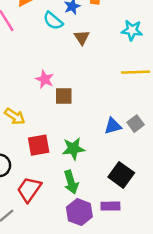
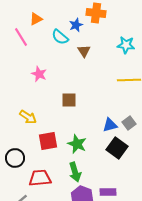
pink star: (45, 79) -> (39, 74), moved
green star: (73, 149) -> (77, 144), turned 30
black square: (121, 175) -> (117, 148), moved
red trapezoid: (29, 189) -> (40, 178), turned 50

